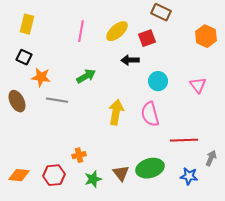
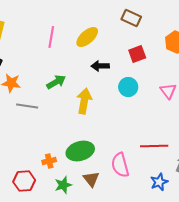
red square: (147, 38) -> (137, 54), moved
yellow arrow: (116, 112) -> (84, 101), moved
pink semicircle: (150, 114) -> (120, 165), moved
green ellipse: (150, 168) -> (80, 151), moved
blue star: (189, 176) -> (159, 182), turned -30

